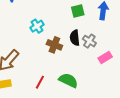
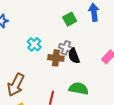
black semicircle: (75, 38) -> (74, 56), moved
gray cross: (89, 41) -> (66, 48), moved

